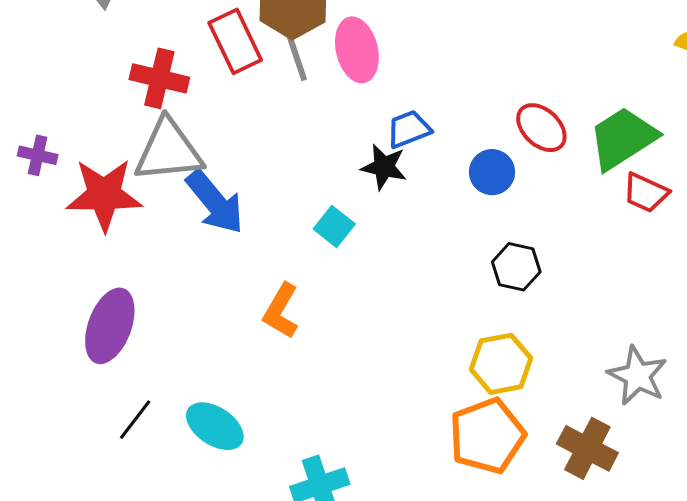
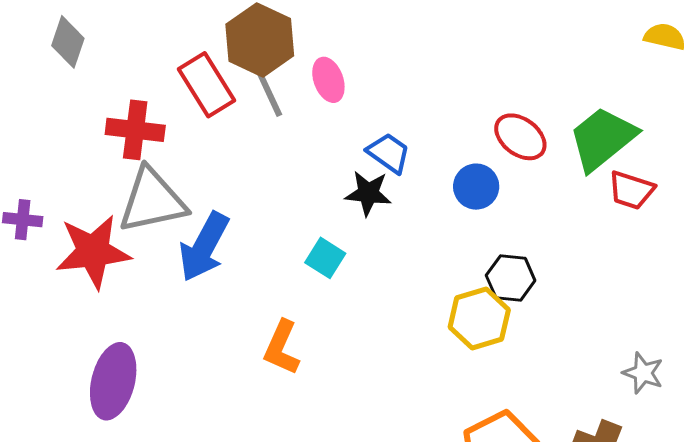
pink ellipse: (357, 50) -> (328, 80), size x0.7
blue trapezoid: (409, 129) -> (389, 153), turned 63
blue arrow: (215, 202) -> (204, 247), turned 74
yellow hexagon: (501, 364) -> (479, 319), moved
gray star: (637, 376) -> (643, 373), size x0.7

